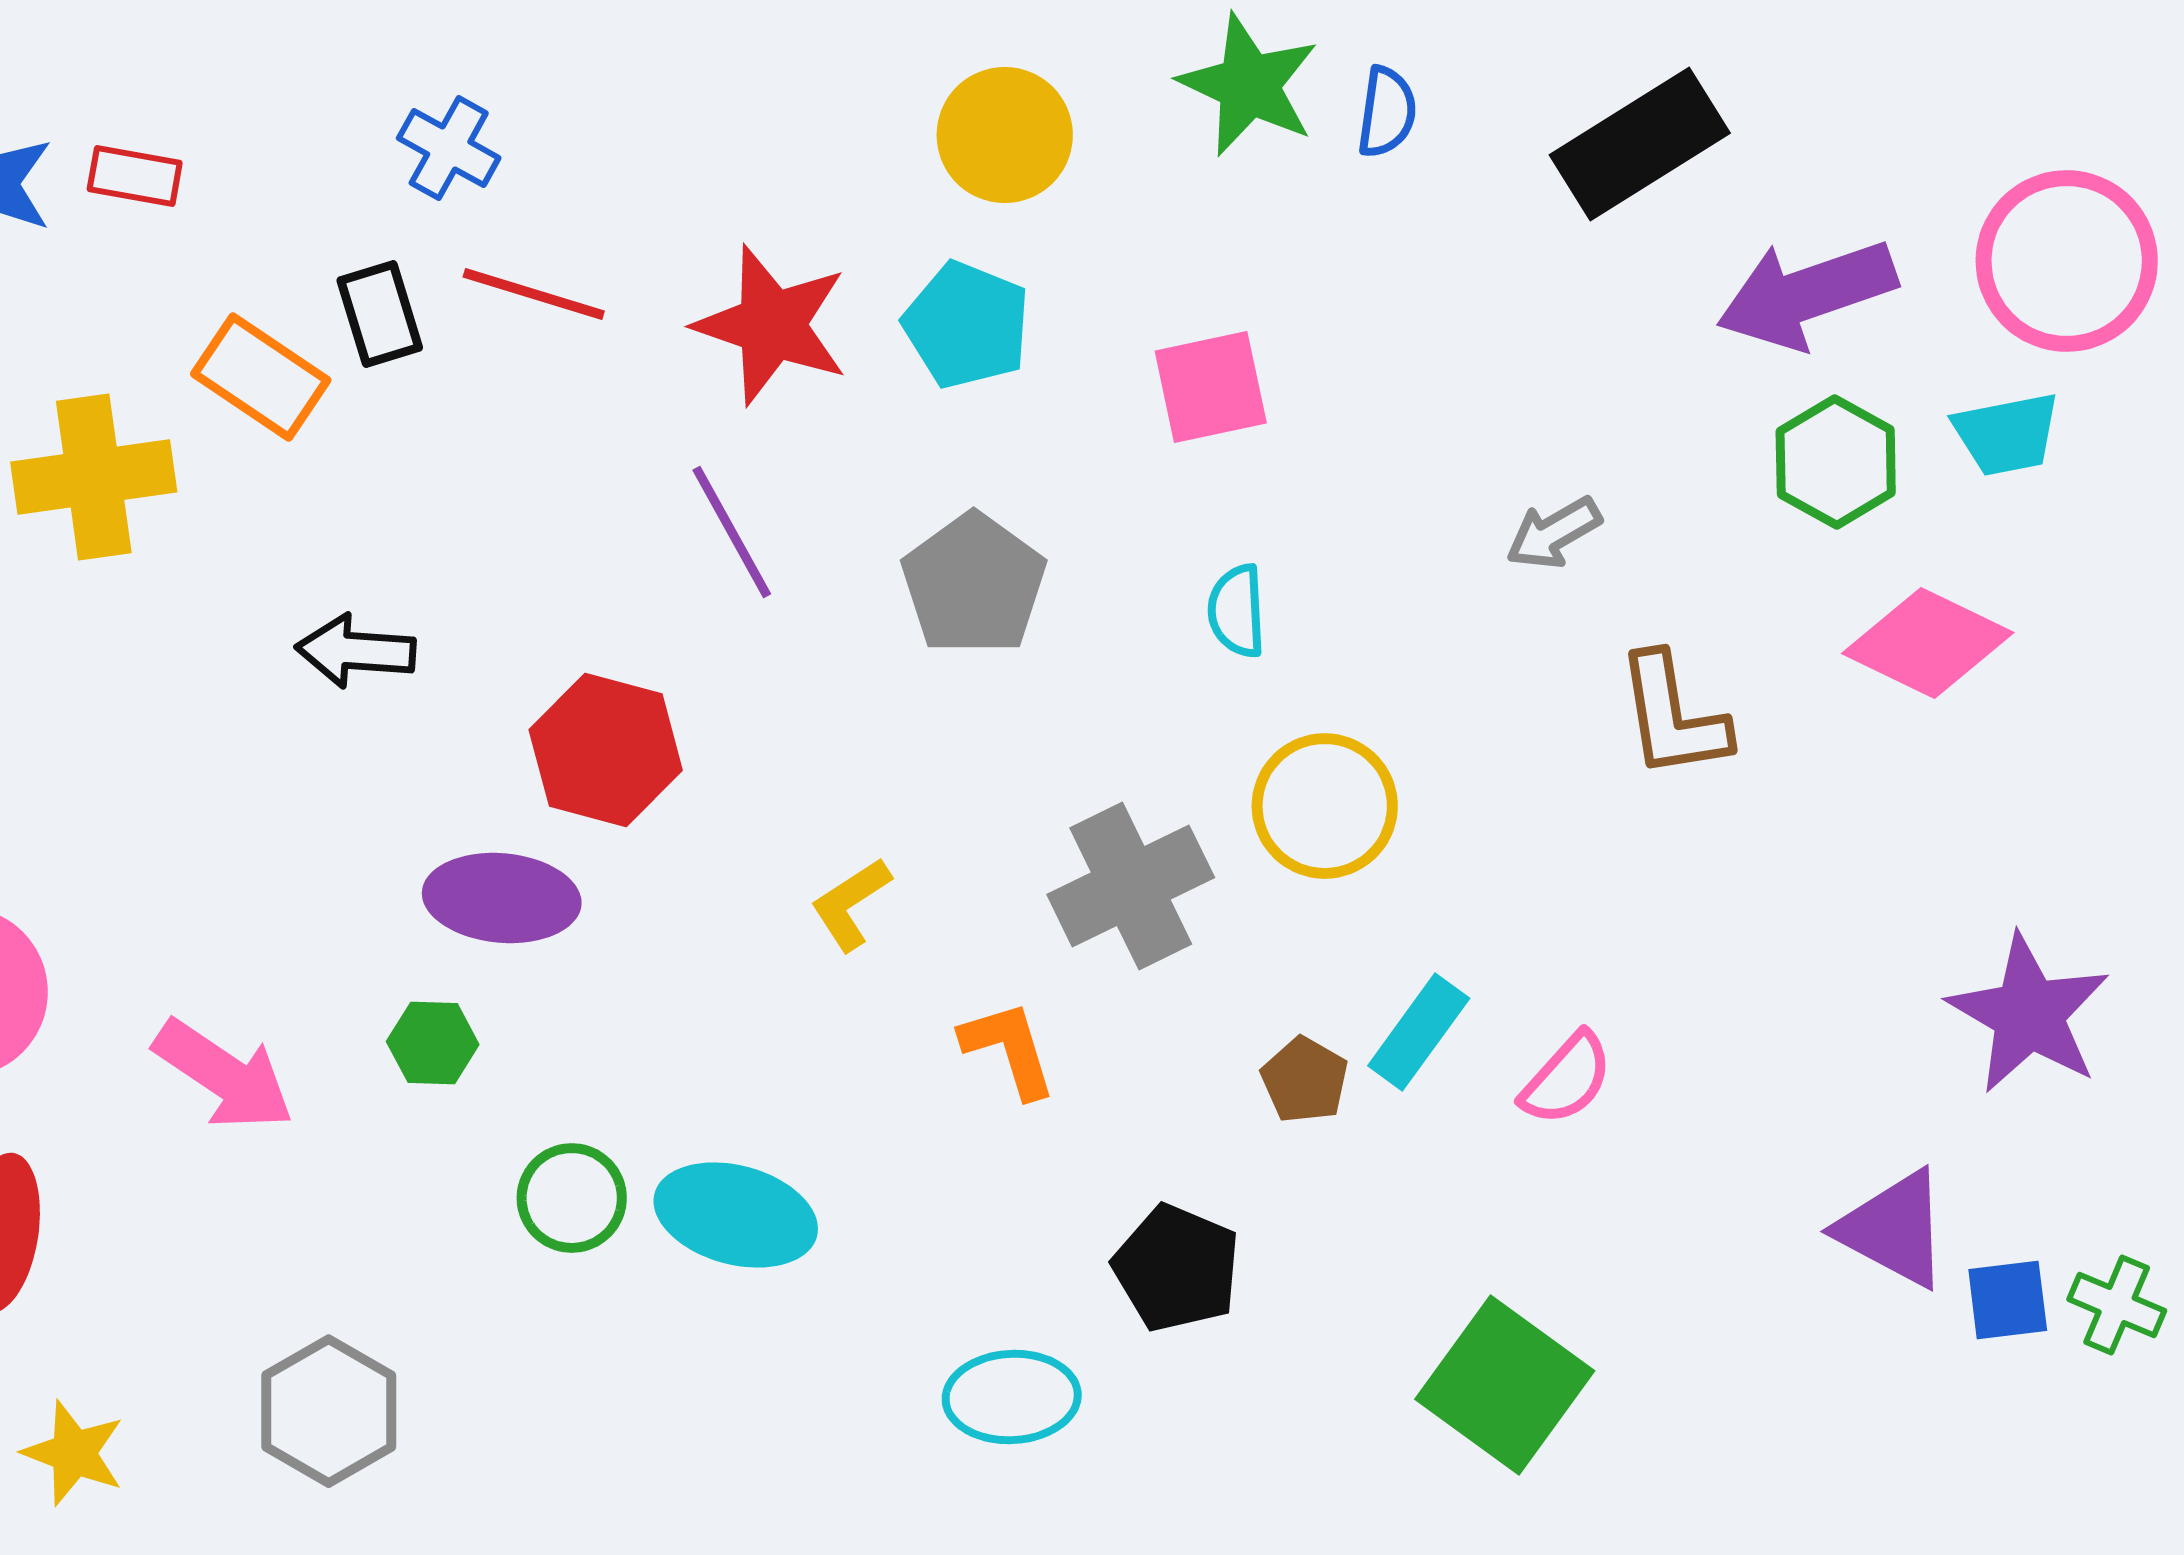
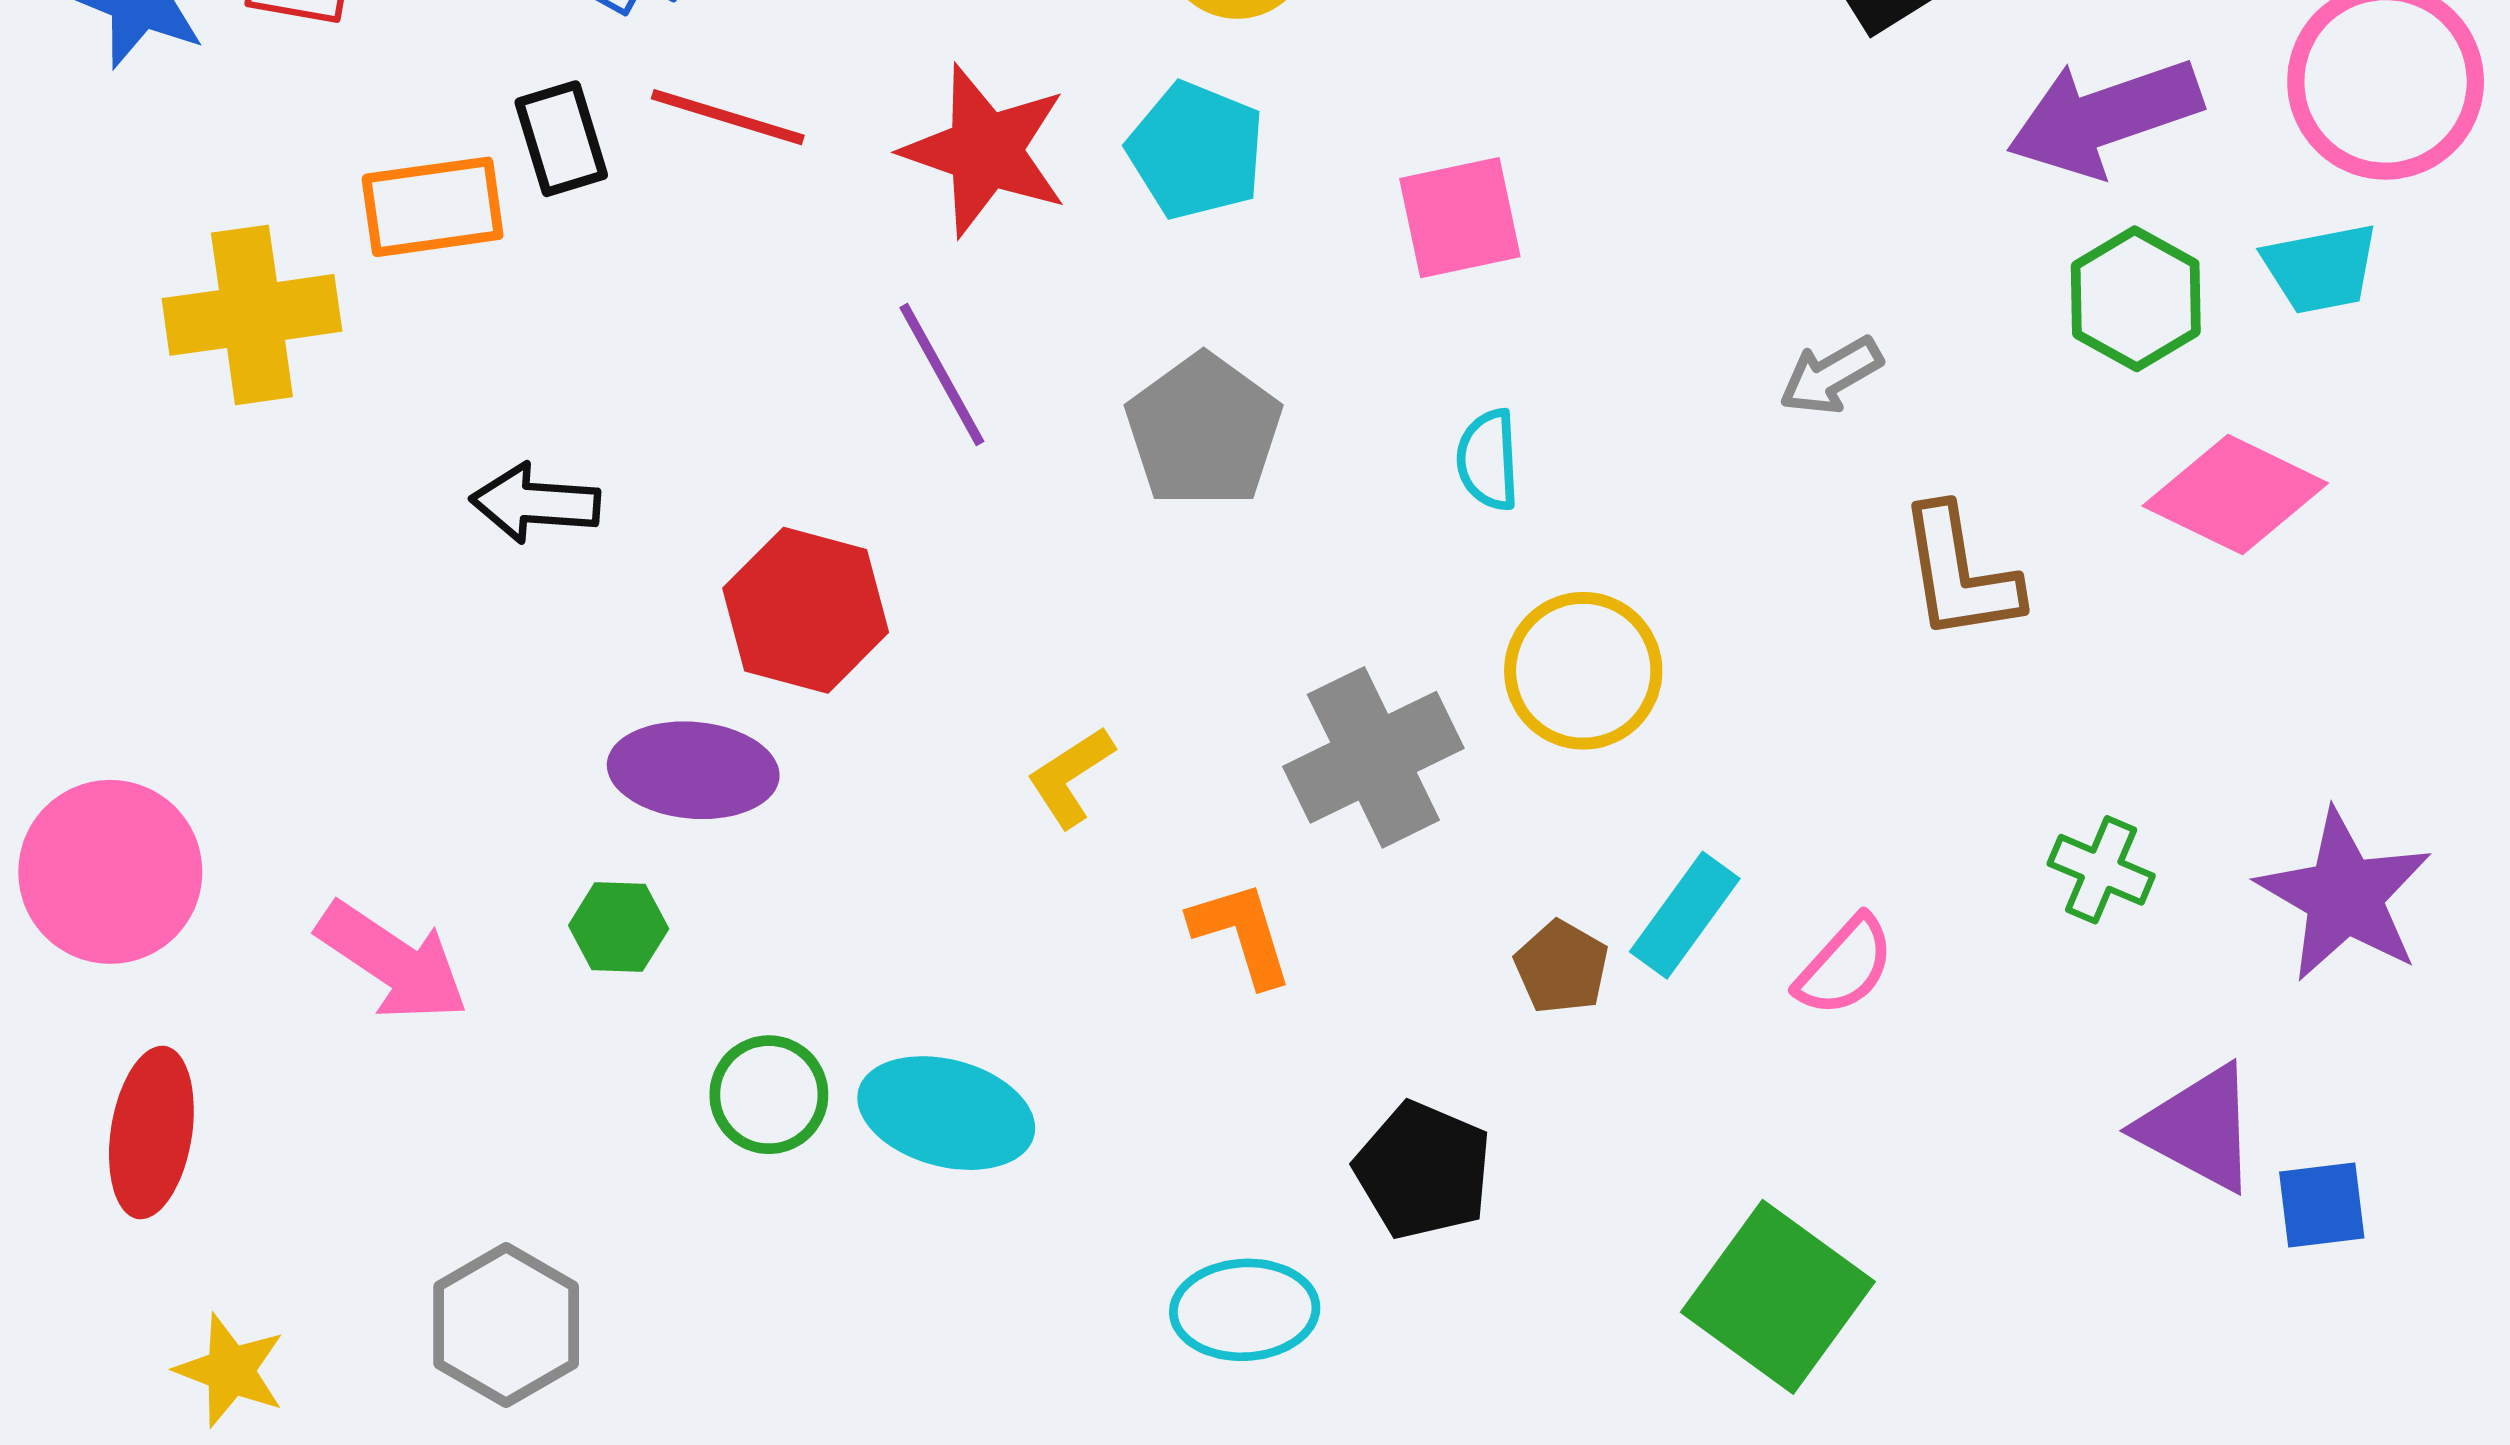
orange rectangle: (261, 377) -> (433, 207), turned -42
green cross: (2117, 1305) -> (2101, 870), moved

